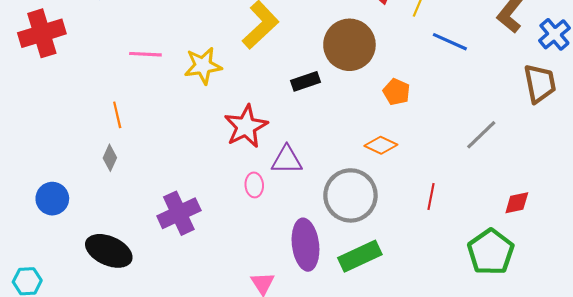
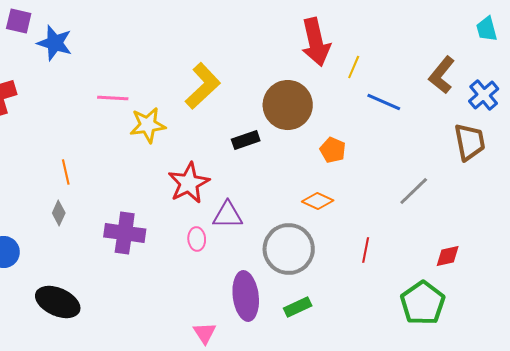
pink line: (145, 54) -> (113, 98), moved
purple cross: (179, 213) -> (125, 233), moved, turned 33
green rectangle: (360, 256) -> (298, 307), size x0.7

